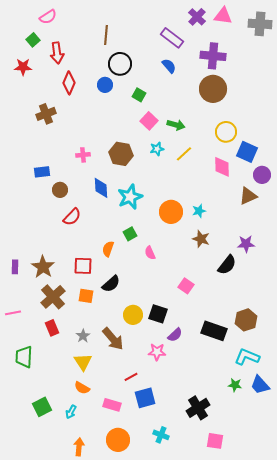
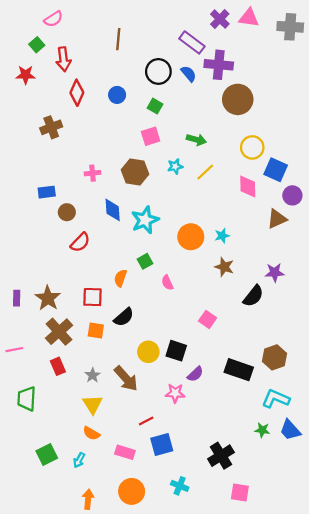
purple cross: (213, 56) -> (219, 65), moved
black circle: (120, 64) -> (158, 71), moved
pink square: (149, 121) -> (151, 136), moved, turned 30

